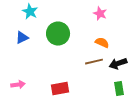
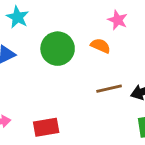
orange semicircle: (102, 43) -> (100, 46), moved
red rectangle: (60, 89) -> (46, 127), moved

